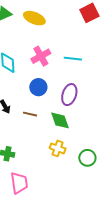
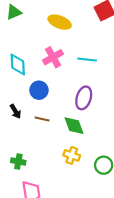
yellow ellipse: (34, 18) -> (60, 22), moved
blue circle: (38, 87) -> (39, 90), moved

